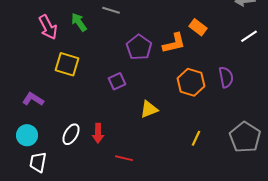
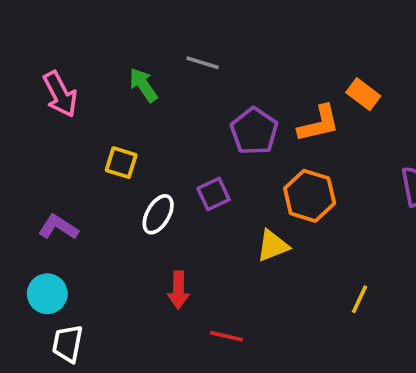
pink arrow: (48, 27) -> (60, 94), moved
yellow square: (67, 64) -> (121, 163), size x0.7
orange hexagon: (191, 82) -> (310, 196), moved
white ellipse: (71, 134) -> (158, 214), moved

